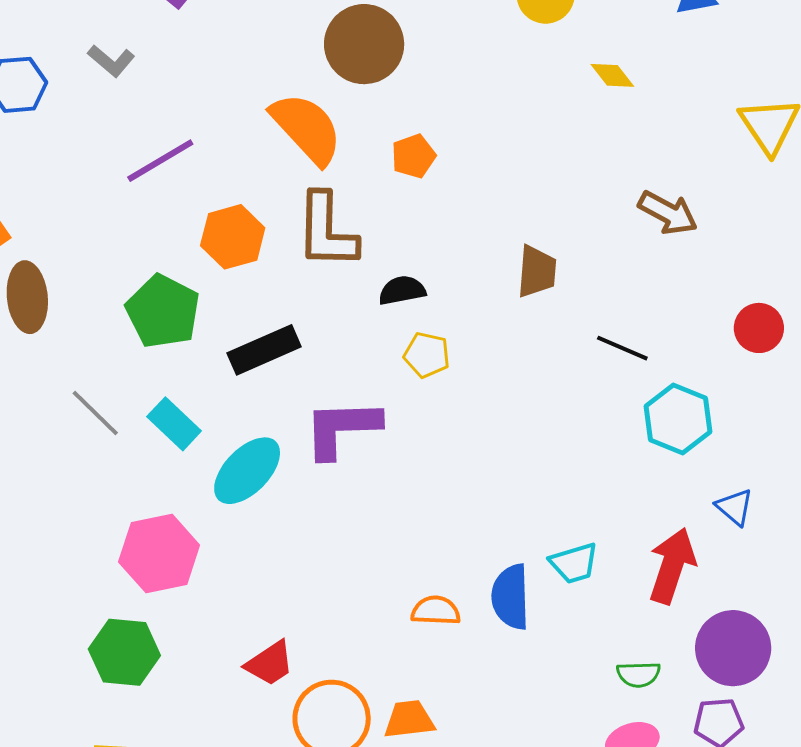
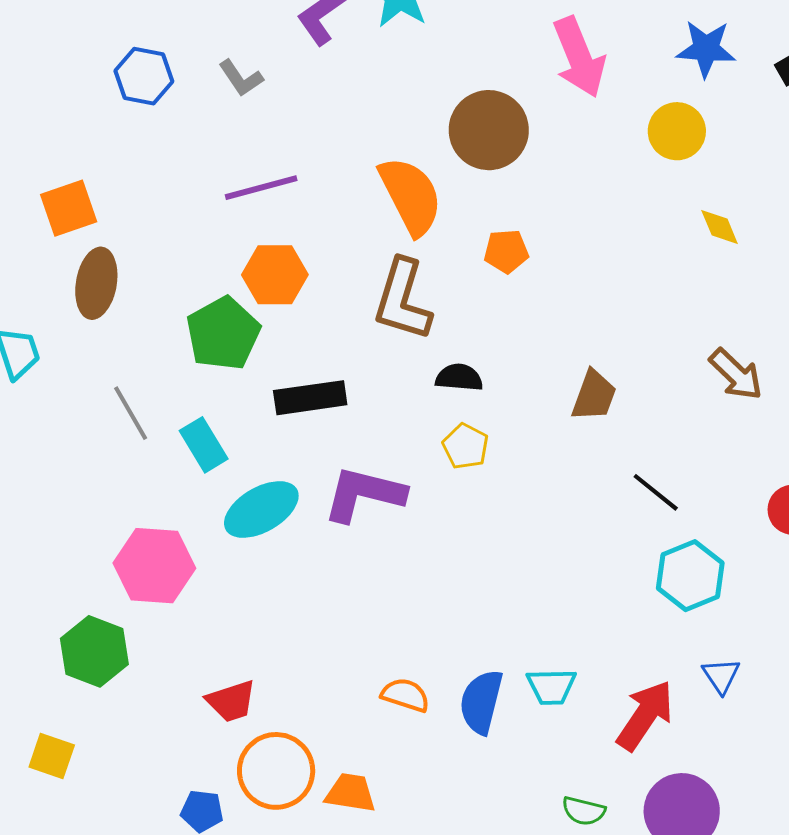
orange hexagon: (233, 237) -> (275, 275), moved

